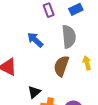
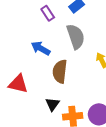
brown semicircle: (61, 66) -> (60, 71), moved

